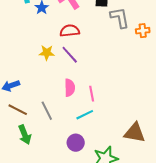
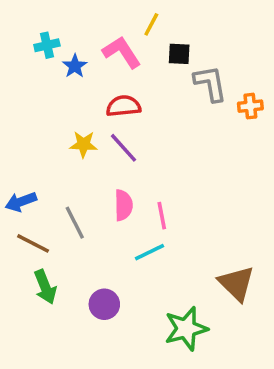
gray line: (47, 111) -> (75, 223), moved
brown triangle: (135, 133) -> (236, 283), turned 35
purple circle: (76, 143) -> (104, 304), moved

